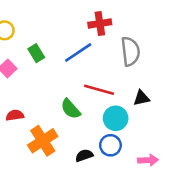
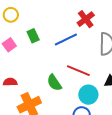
red cross: (100, 23) -> (86, 19), turned -36

